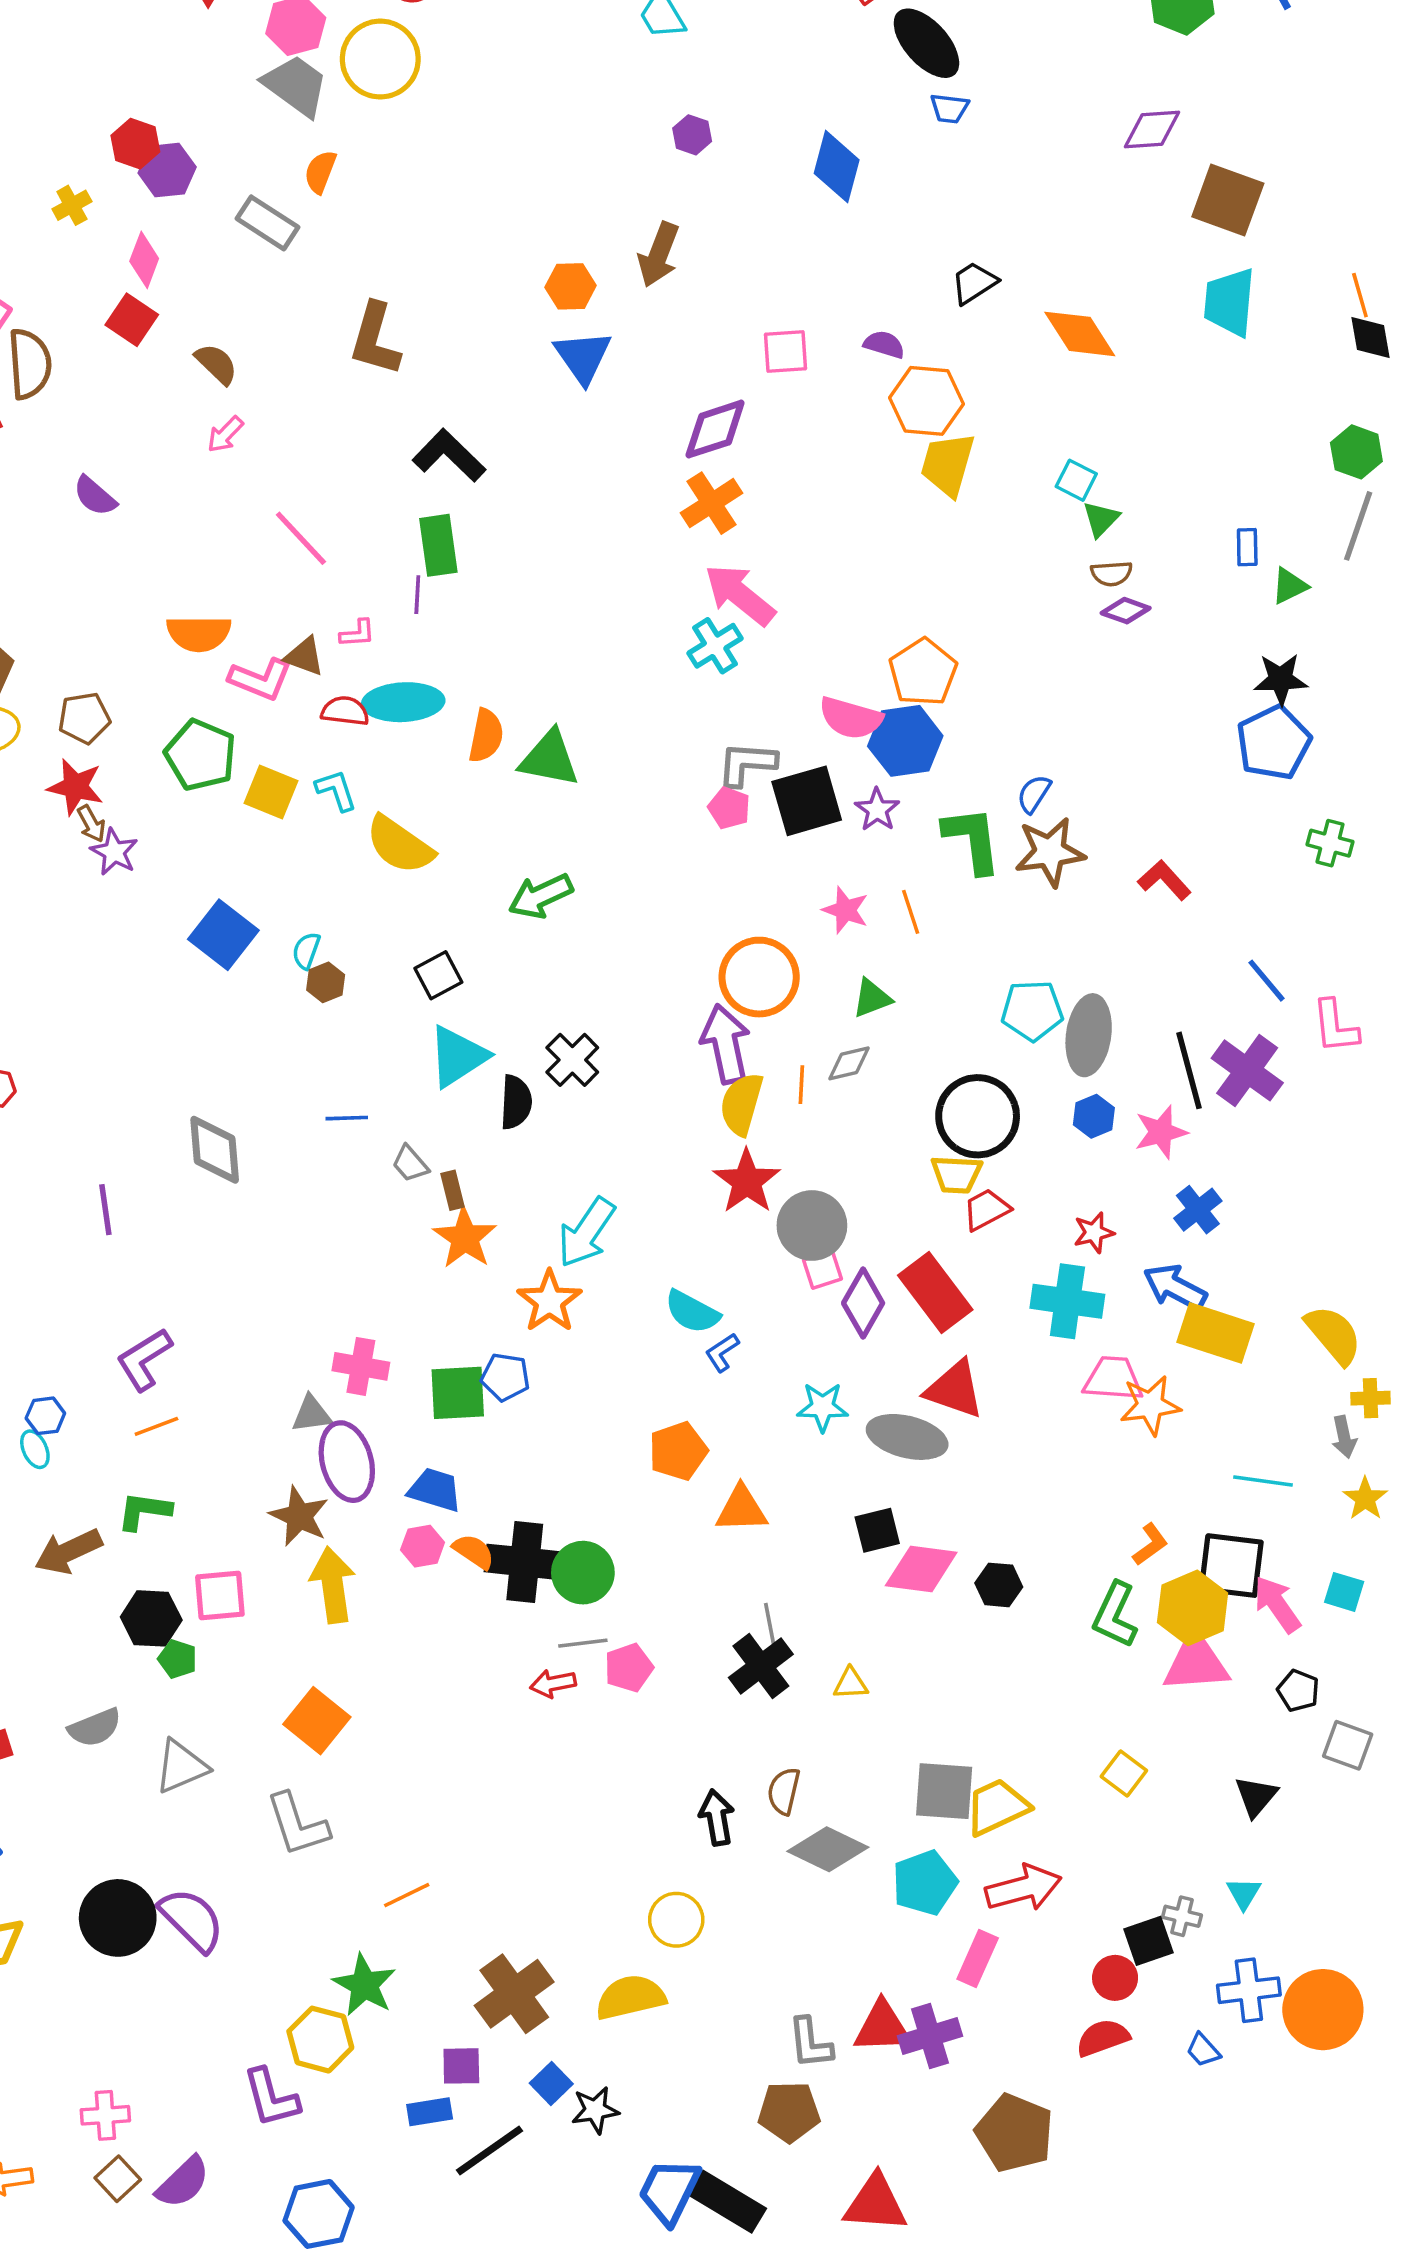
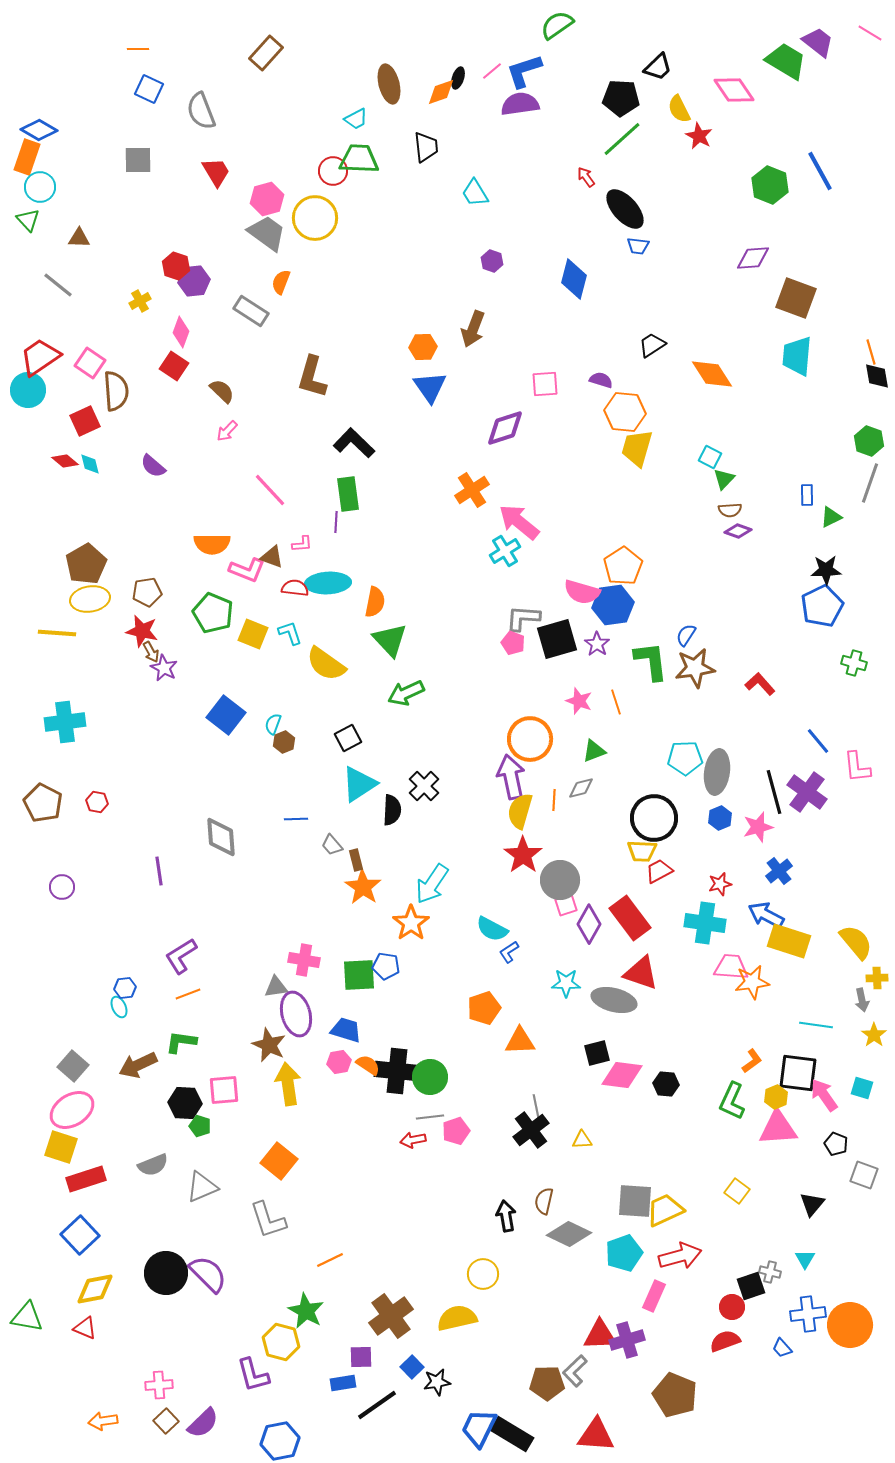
orange cross: (712, 503) -> (472, 490), moved
green triangle: (549, 759) -> (390, 640), moved, turned 36
yellow hexagon: (1193, 1608) -> (776, 1097), size x0.6
gray L-shape: (810, 2043) -> (575, 1371), moved, turned 52

